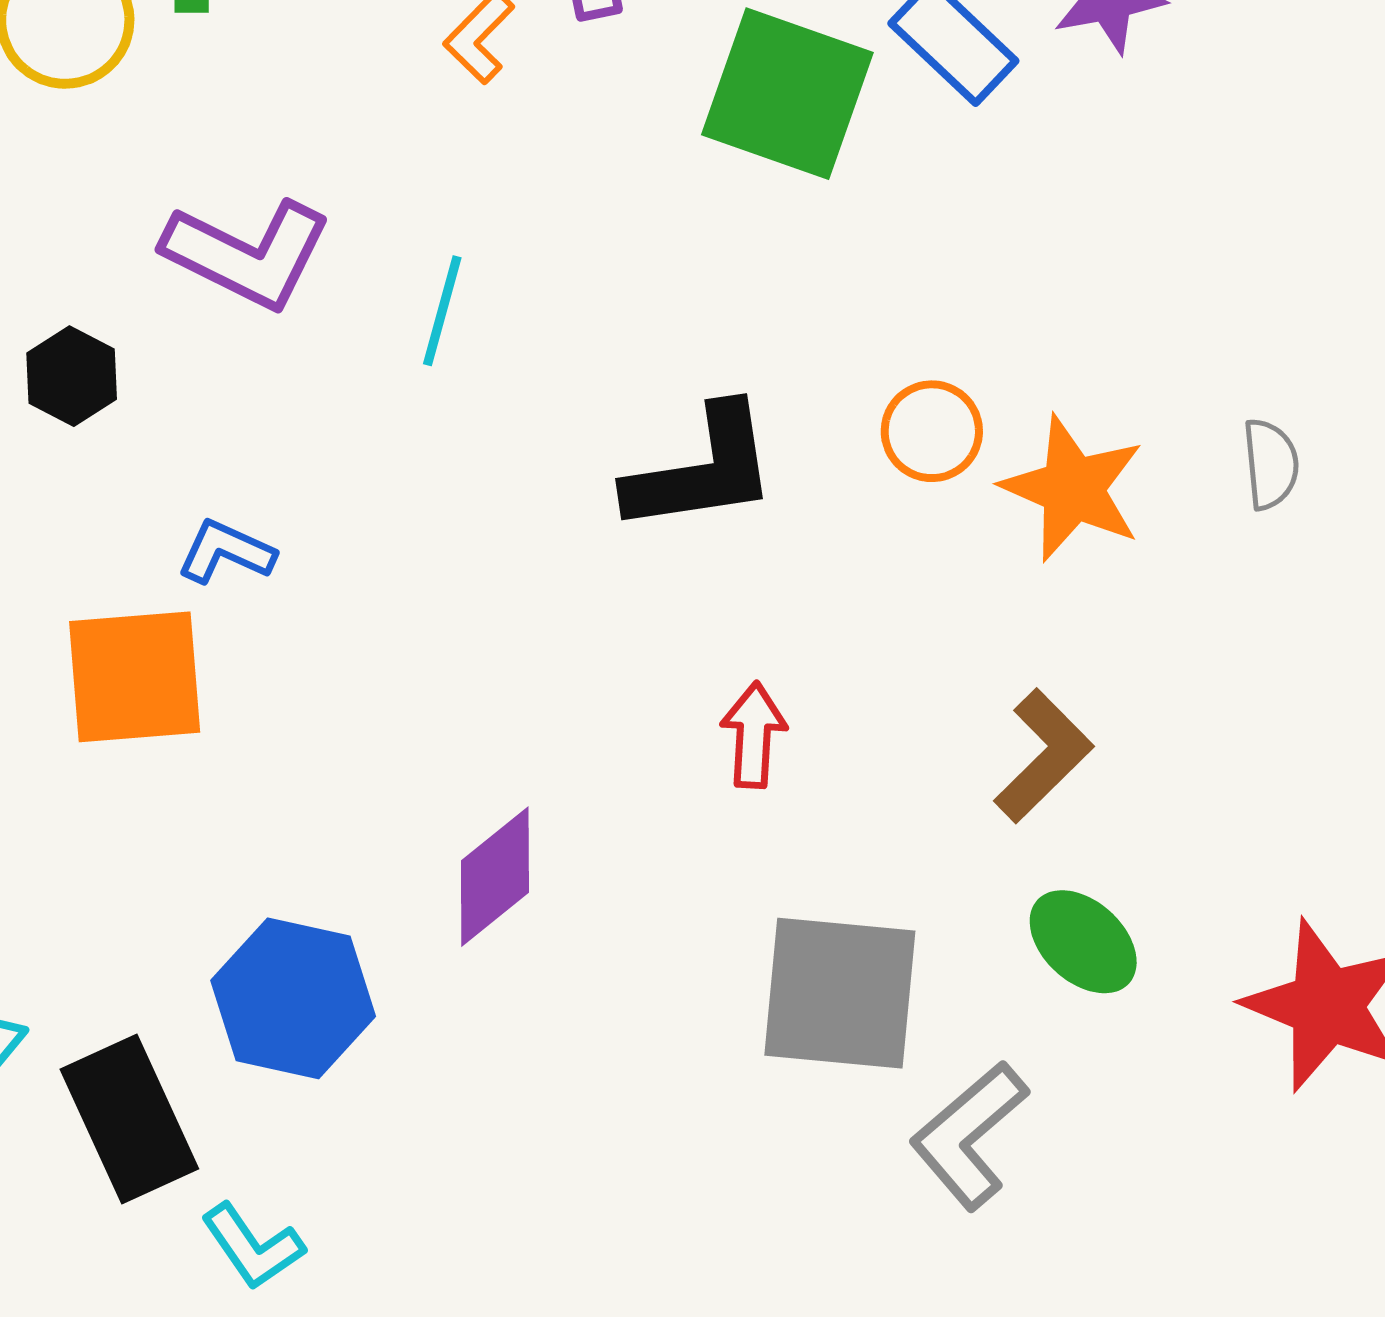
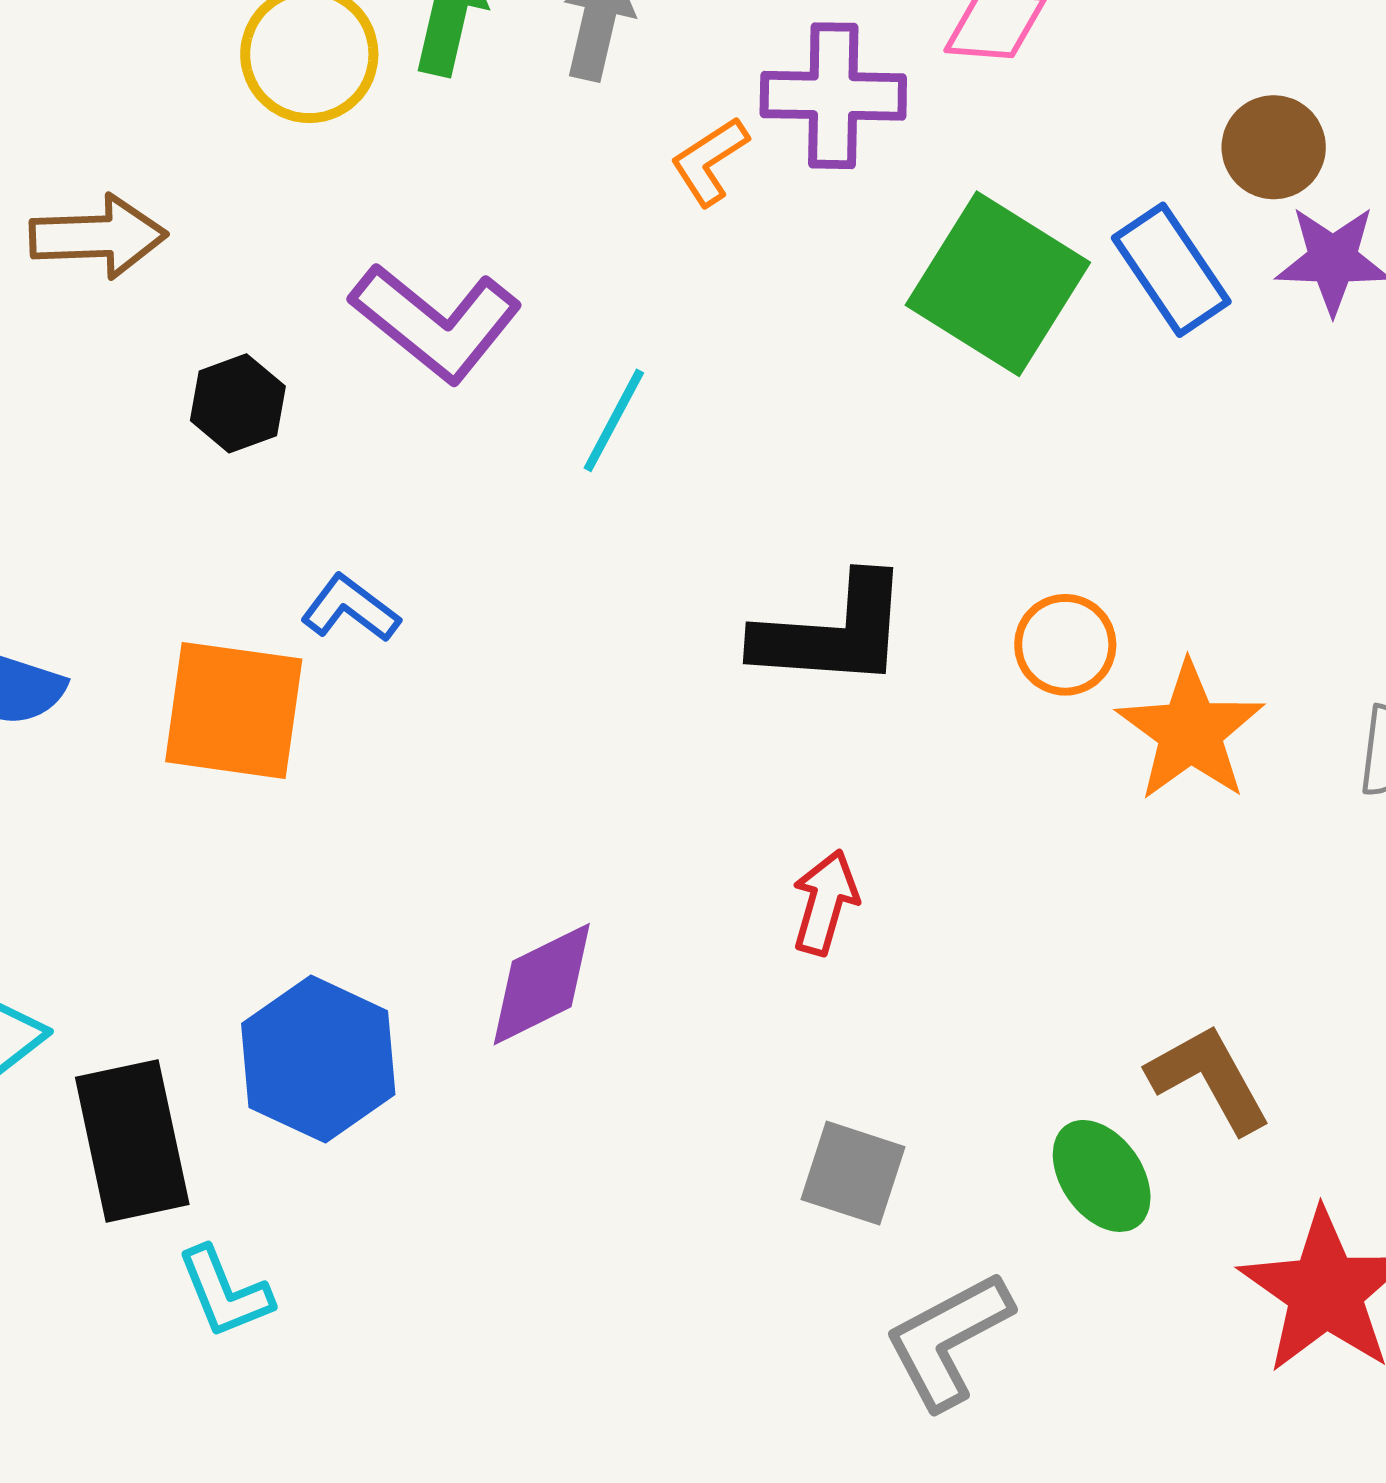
brown L-shape: (1043, 756) -> (1209, 1079), moved, turned -87
gray square: (840, 993) -> (853, 1173), size x0.6

